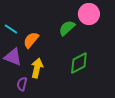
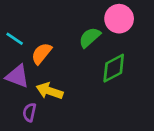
green diamond: (79, 63) -> (114, 68), moved
yellow arrow: (37, 68) -> (49, 91), turned -84

